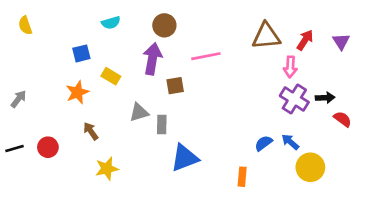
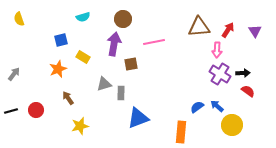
red semicircle: (343, 119) -> (248, 91), moved
orange rectangle: (242, 177) -> (181, 132), size x1.5

